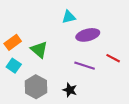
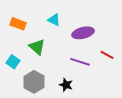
cyan triangle: (69, 17) -> (54, 20), moved, turned 40
orange rectangle: (13, 42) -> (18, 24), moved, turned 56

